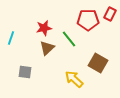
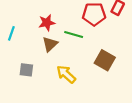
green line: (69, 39) -> (74, 34), turned -36
yellow arrow: (74, 79) -> (66, 74), moved

